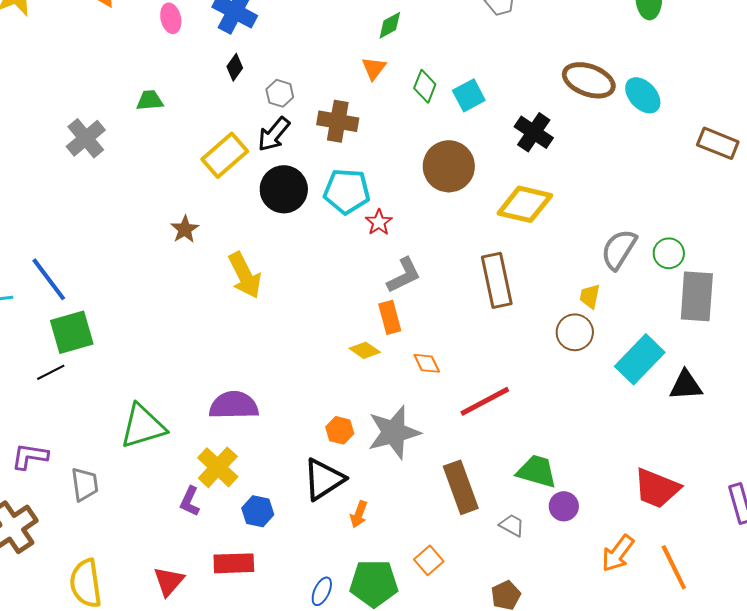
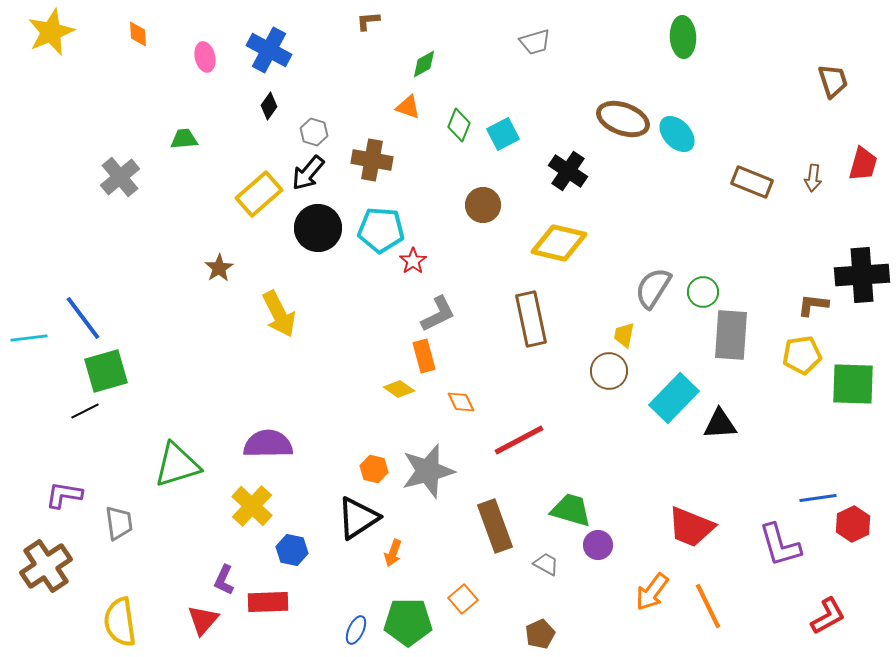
orange triangle: (374, 68) -> (408, 107), turned -48
brown circle: (449, 166) -> (483, 205), size x0.7
purple L-shape: (190, 501) -> (224, 580), moved

